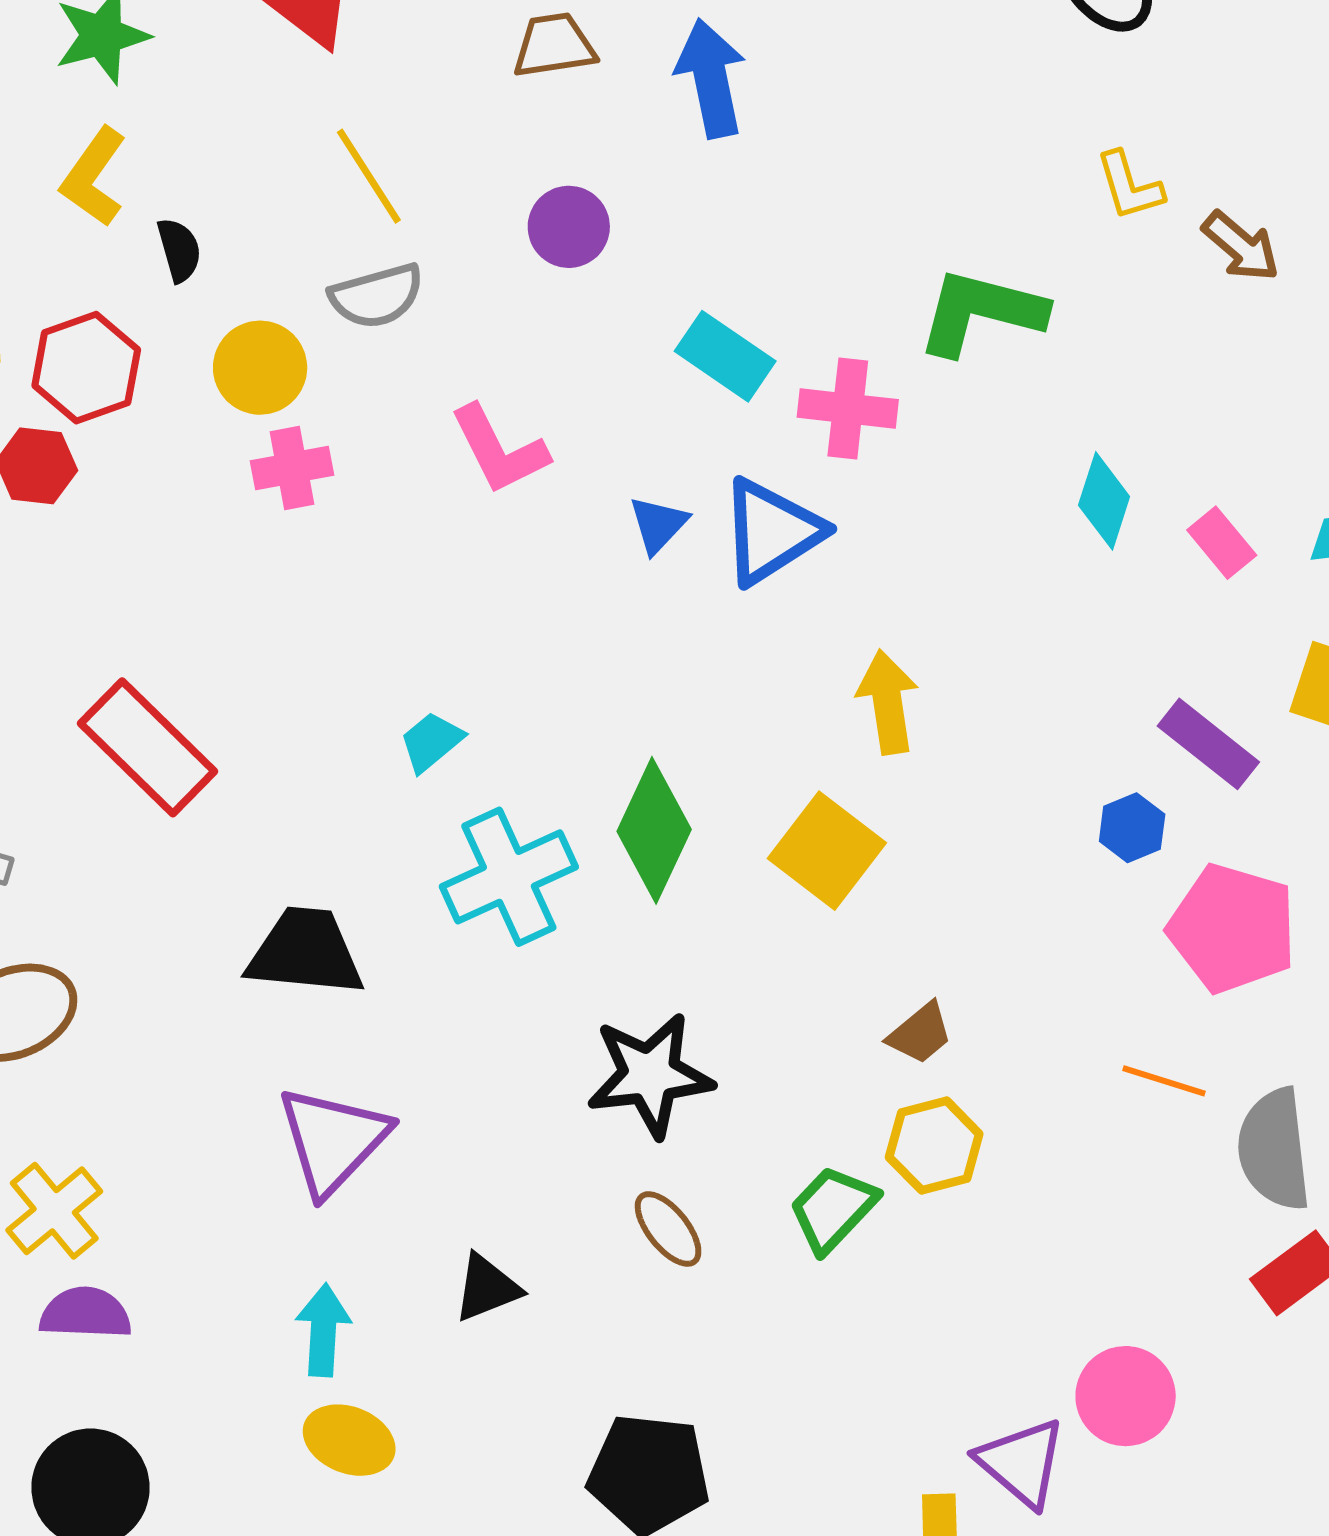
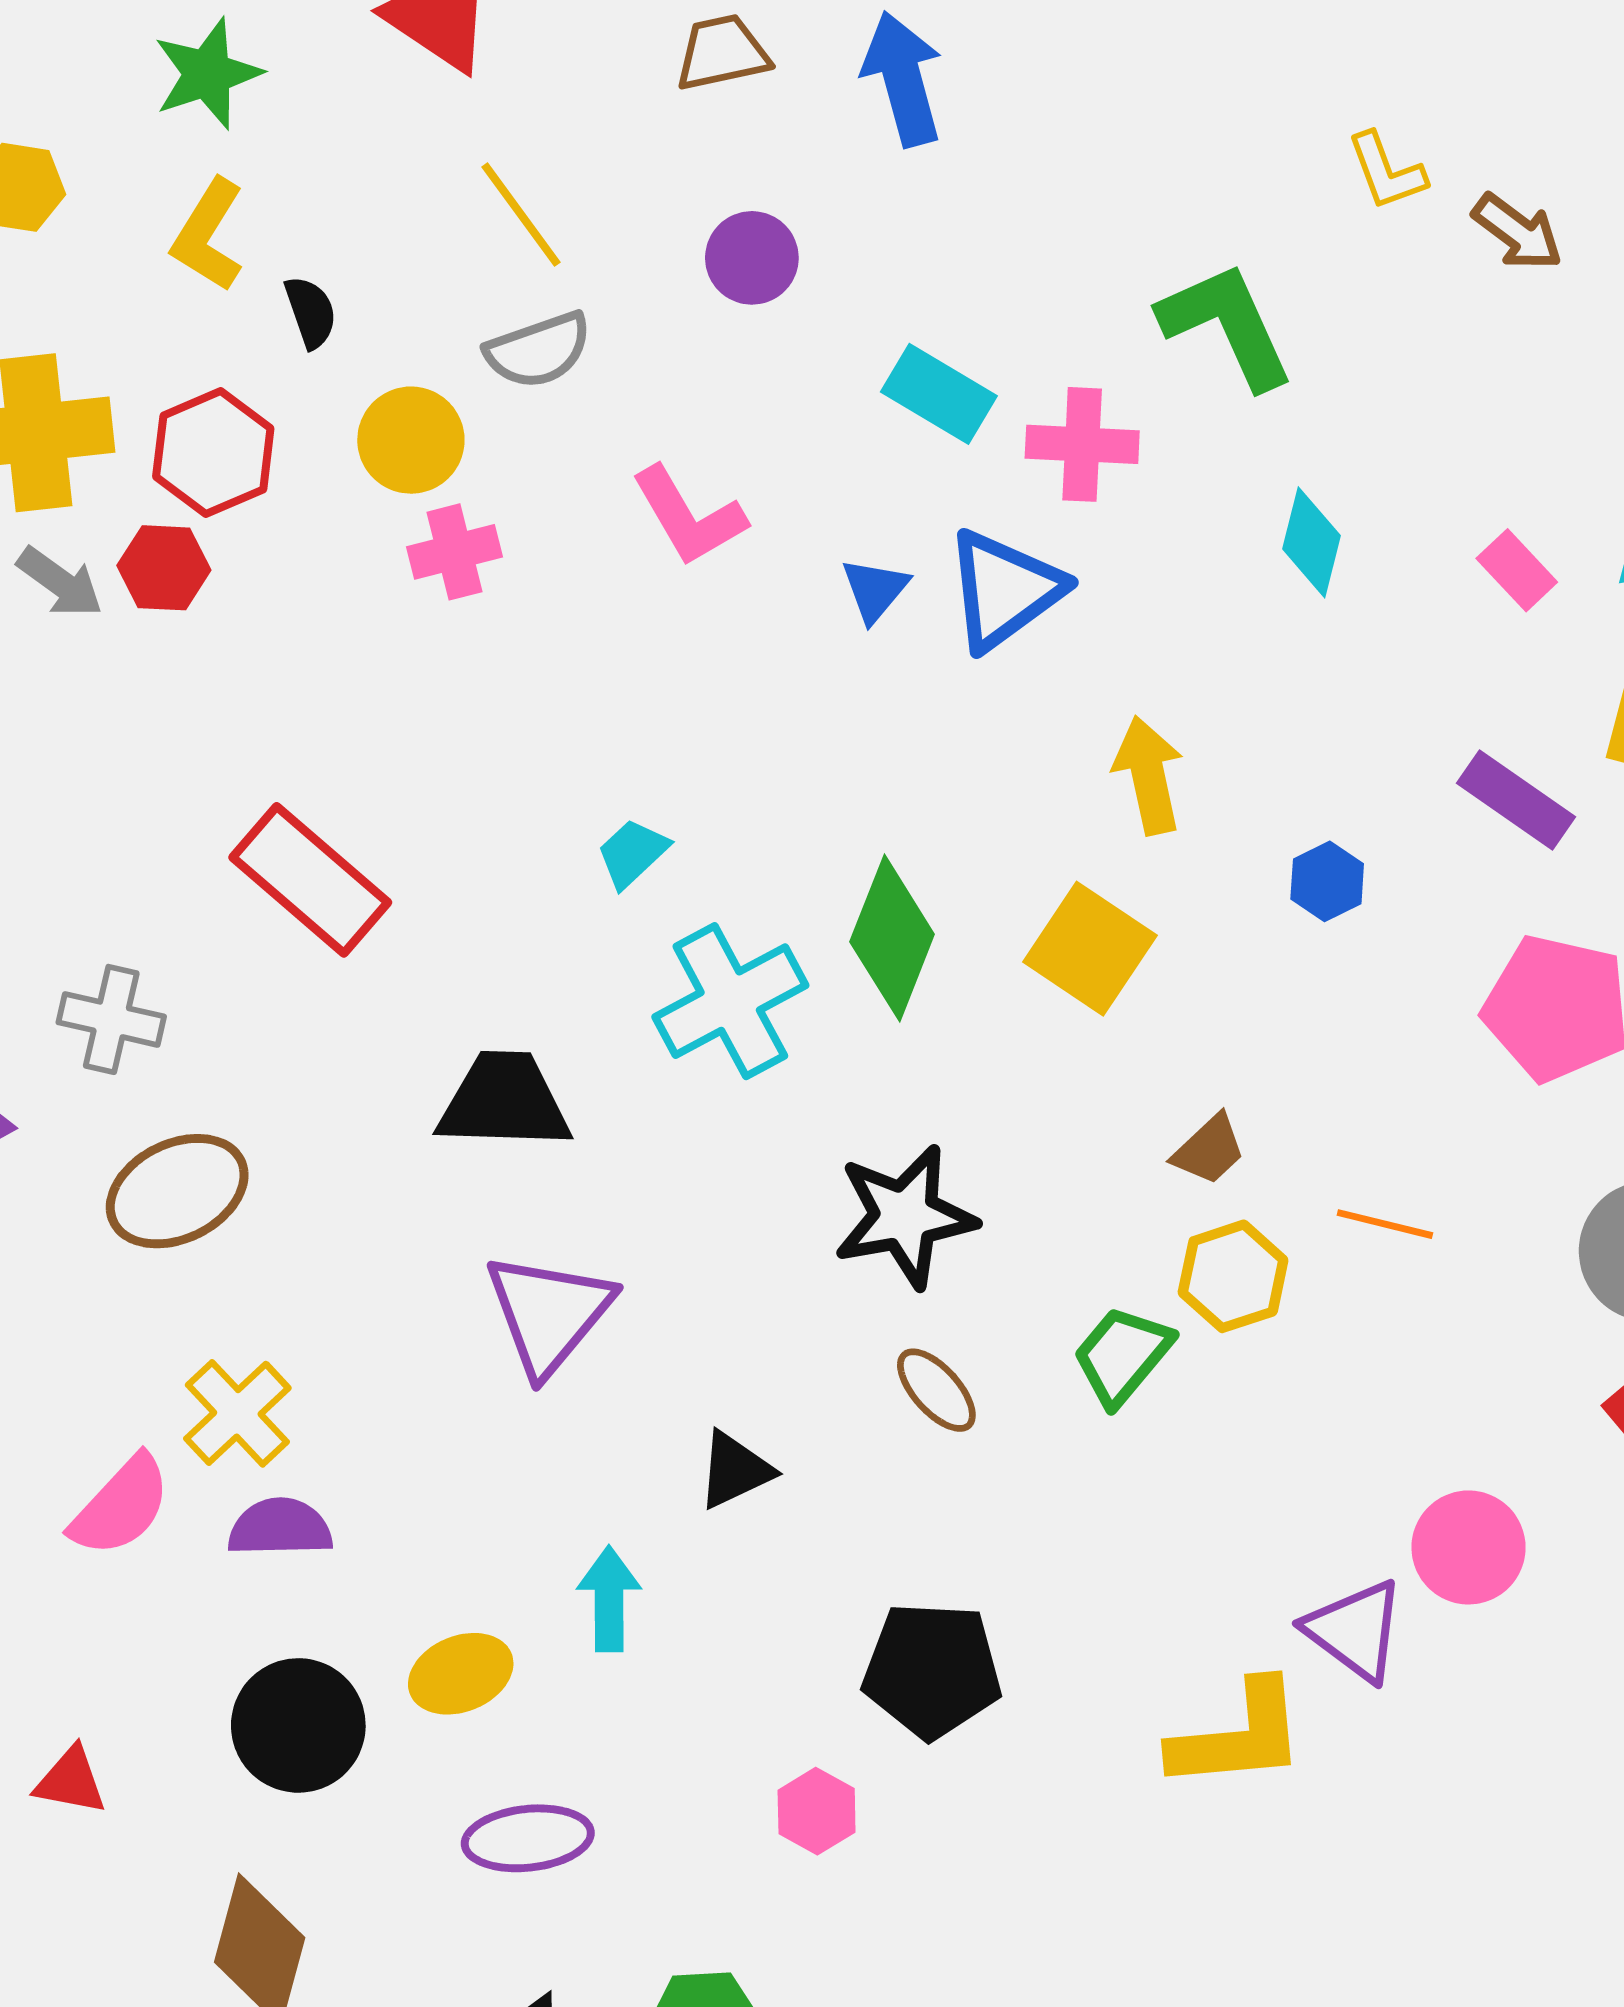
green L-shape: (981, 312) -> (1227, 325), turned 55
cyan diamond: (1104, 501) -> (1312, 542), moved
blue hexagon: (1132, 828) -> (1327, 881), moved
orange line: (1164, 1081) -> (1385, 1224), moved
cyan arrow: (323, 1330) -> (609, 1599), moved
yellow ellipse: (349, 1440) -> (461, 1674), moved, turned -40

